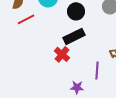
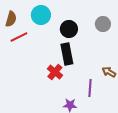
black rectangle: (74, 36) -> (67, 54), turned -75

